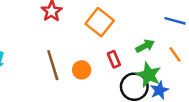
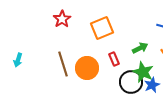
orange square: (100, 22) -> (102, 28), turned 30
orange circle: (82, 70) -> (87, 68), size x1.5

